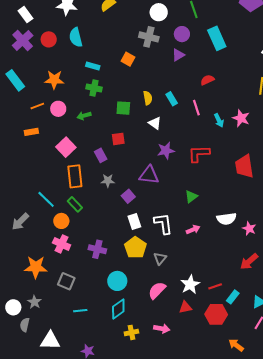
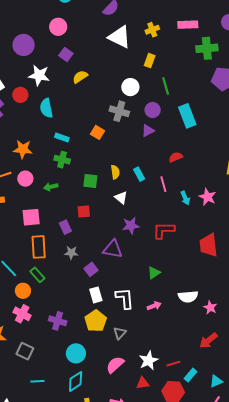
red circle: (49, 39) -> (20, 95), moved
pink square: (66, 147) -> (31, 217), turned 36

